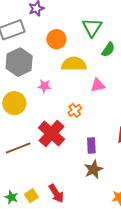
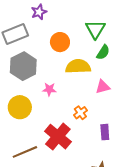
green semicircle: (108, 50) -> (103, 52), moved
purple rectangle: (91, 146) -> (105, 132), moved

